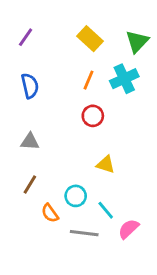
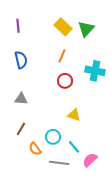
purple line: (26, 37) -> (18, 26), turned -40
green triangle: (137, 41) -> (86, 29), moved
cyan cross: (124, 79) -> (95, 71), moved, turned 36

